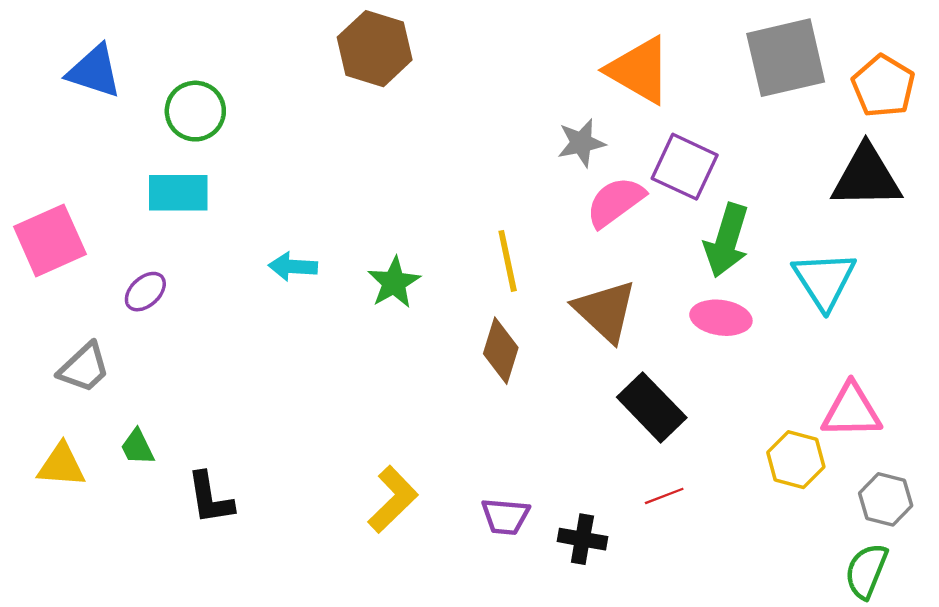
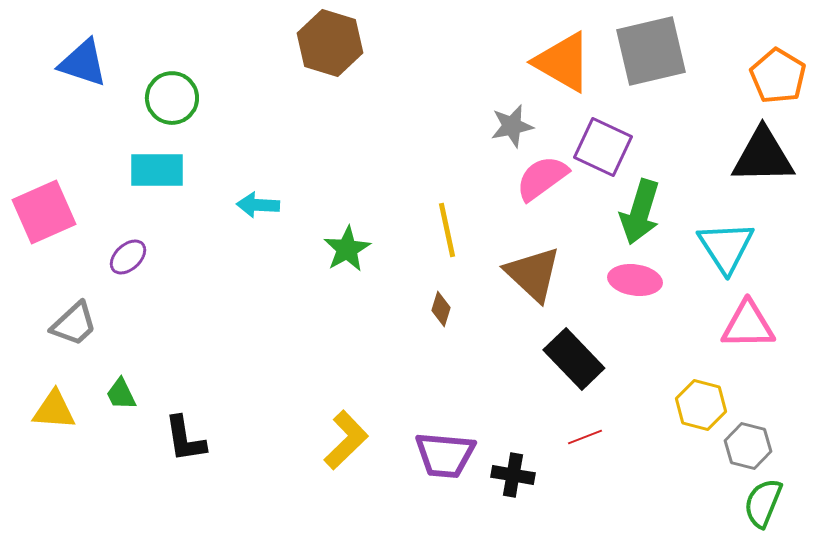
gray square: (786, 58) -> (651, 51), moved
cyan arrow: (293, 267) -> (258, 205), moved
brown diamond: (501, 351) -> (441, 309), size x0.6
pink triangle: (852, 411) -> (748, 325), moved
gray hexagon: (886, 499) -> (748, 446), moved
purple trapezoid: (505, 516) -> (445, 455), size x1.4

